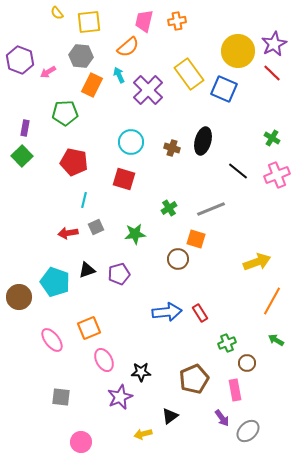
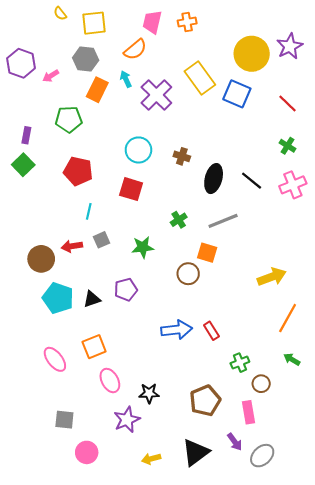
red line: (272, 73) -> (288, 103), moved
black ellipse: (203, 141) -> (214, 179), moved
black triangle: (87, 270) -> (92, 299), moved
brown circle: (19, 297) -> (41, 259), moved
black triangle: (170, 416) -> (196, 452), moved, size x1.6
pink circle: (81, 442) -> (87, 452), moved

